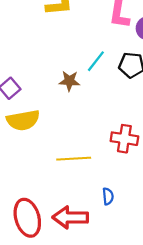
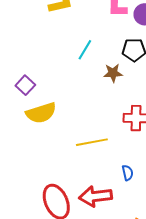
cyan line: (96, 61) -> (85, 50), moved
brown star: (69, 81) -> (113, 73), moved

